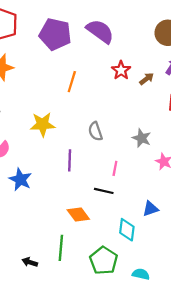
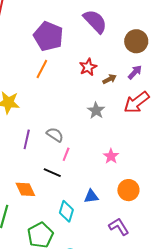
purple semicircle: (100, 31) -> (95, 21), moved
purple pentagon: (55, 34) -> (48, 36), moved
gray semicircle: (95, 131) -> (55, 135), moved, turned 132
gray star: (142, 138) -> (96, 111), moved

